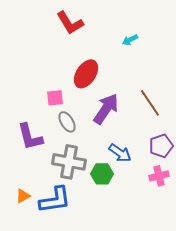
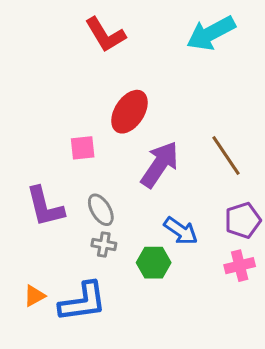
cyan arrow: (130, 40) -> (211, 33), moved, size x2.0
gray ellipse: (67, 122) -> (101, 210), moved
gray cross: (69, 162) -> (104, 245), size x0.5

